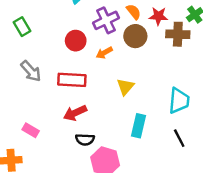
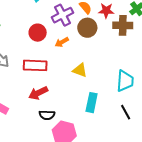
yellow triangle: (125, 87) -> (80, 70), turned -49

